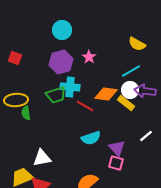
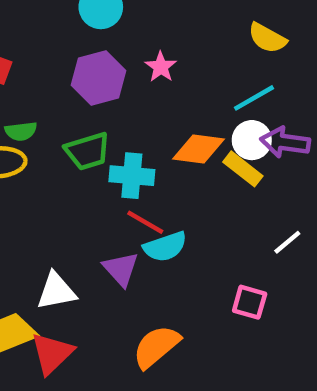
cyan cross: (70, 87) -> (132, 176), moved
red line: (85, 106) -> (145, 222), moved
green semicircle: (26, 113) -> (21, 131), moved, turned -88
purple triangle: (117, 148) -> (121, 269), moved
pink square: (116, 163) -> (250, 302), moved

